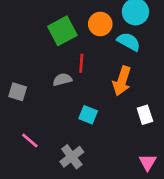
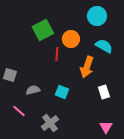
orange circle: (100, 24) -> (71, 39), moved
cyan semicircle: (129, 42) -> (104, 46), moved
gray semicircle: (62, 80) -> (33, 90), moved

